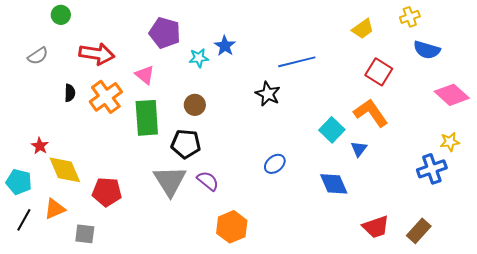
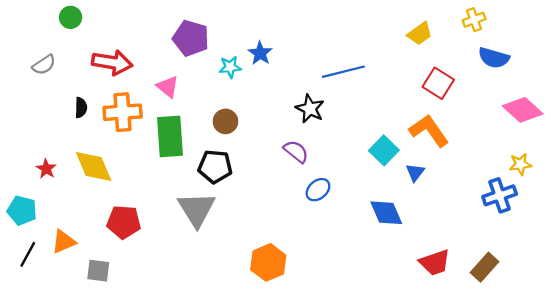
orange cross: (106, 97) -> (123, 112), turned 32
yellow diamond: (65, 170) -> (94, 167), moved
purple semicircle: (208, 181) -> (296, 151), moved

